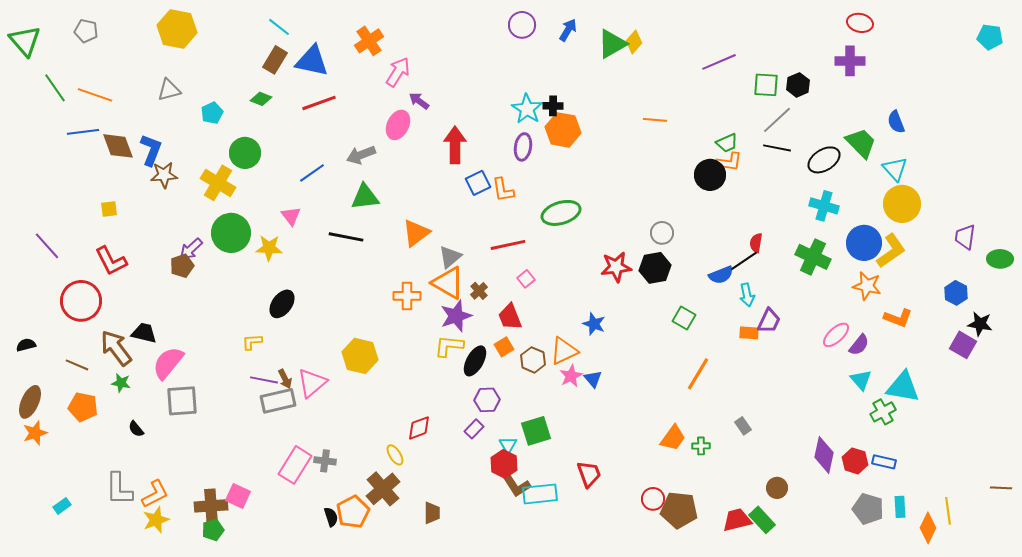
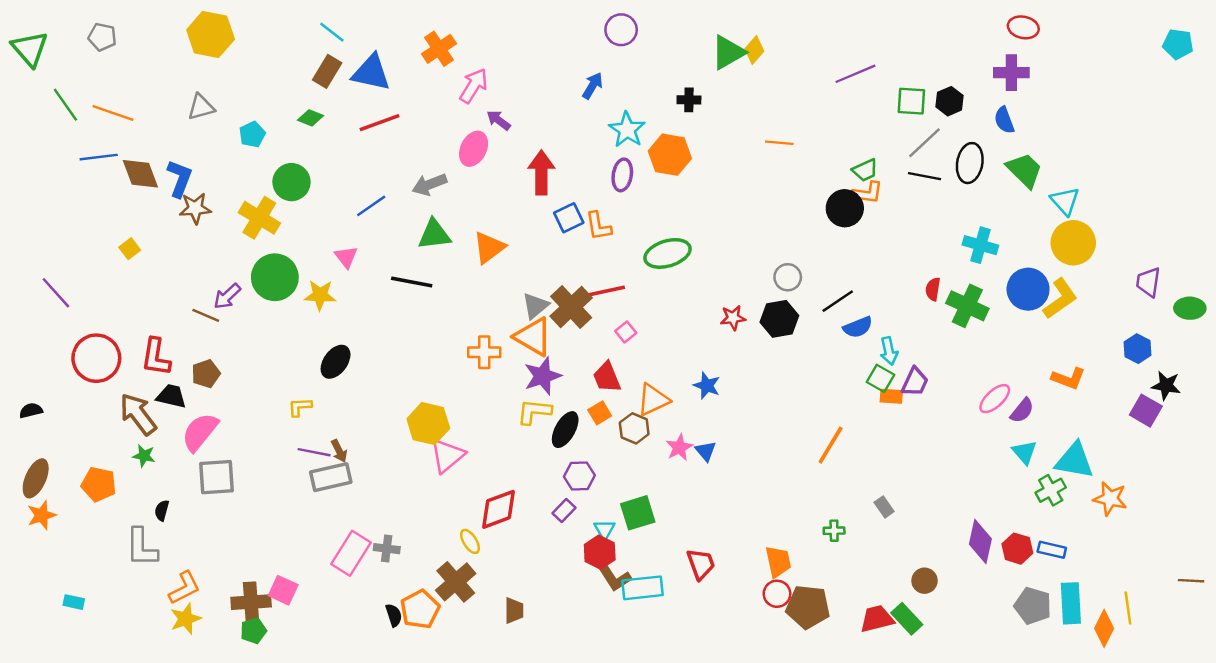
blue arrow: (568, 30) -> (593, 86), moved
black cross: (553, 106) -> (689, 100), moved
blue semicircle: (896, 122) -> (1004, 120), moved
black ellipse: (824, 160) -> (970, 163), moved, turned -48
yellow square: (109, 209) -> (130, 249), turned -30
orange triangle: (416, 233) -> (489, 248), moved
red semicircle: (756, 243) -> (933, 289), moved
red L-shape: (111, 261) -> (156, 357), moved, turned 36
black line: (744, 261) -> (838, 301), moved
brown pentagon: (182, 266) -> (206, 374), moved
red star: (616, 267) -> (733, 318), size x0.7
orange star: (867, 286) -> (1110, 499), moved
brown cross: (479, 291) -> (571, 307), moved, size x2.0
green square: (684, 318) -> (880, 378), moved
orange triangle: (564, 351) -> (653, 400), moved
brown line: (77, 365) -> (206, 315), moved
pink triangle: (312, 383) -> (447, 456), moved
red diamond: (419, 428) -> (499, 509), size x1.4
black semicircle: (136, 429) -> (162, 510), turned 54
orange trapezoid: (673, 438) -> (778, 562), moved, turned -48
gray L-shape: (119, 489) -> (142, 547), moved
cyan rectangle: (62, 506) -> (74, 602), turned 48
cyan rectangle: (900, 507) -> (1071, 603), size x1.6

